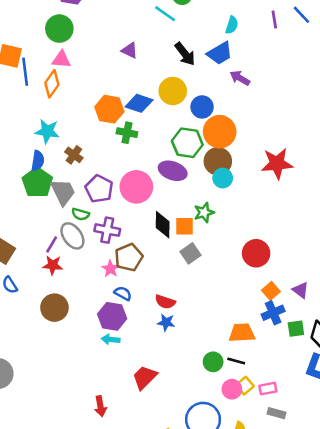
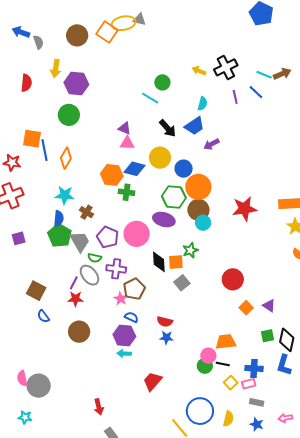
pink triangle: (61, 59) -> (127, 143), moved
purple arrow: (240, 78) -> (211, 144), turned -56
blue cross: (273, 313) -> (254, 368), moved, turned 30
pink circle: (232, 389) -> (208, 356), moved
red arrow: (100, 406) -> (99, 407), moved

